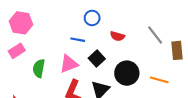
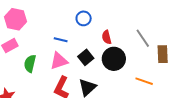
red semicircle: (117, 36) -> (107, 37), turned 56
blue line: (78, 40) -> (61, 40), moved
black circle: (127, 73) -> (114, 59), moved

